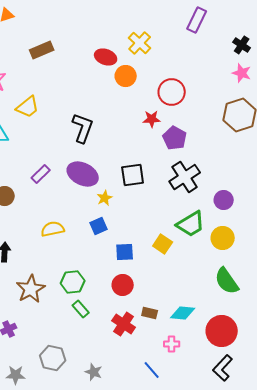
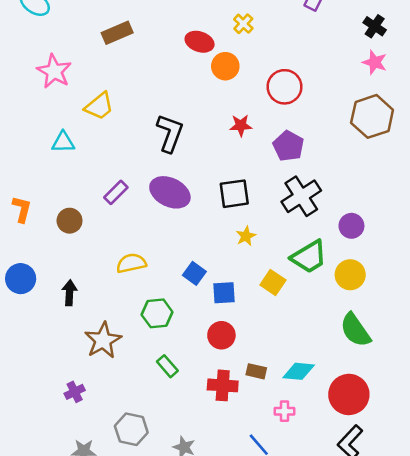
yellow cross: (140, 43) -> (243, 24), size x0.7
red star: (152, 119) -> (241, 125), moved
yellow star: (105, 198) -> (246, 236), moved
blue square: (99, 226) -> (194, 273), moved, turned -30
green hexagon: (73, 282) -> (157, 313), moved
red cross: (124, 324) -> (223, 385), turned -30

